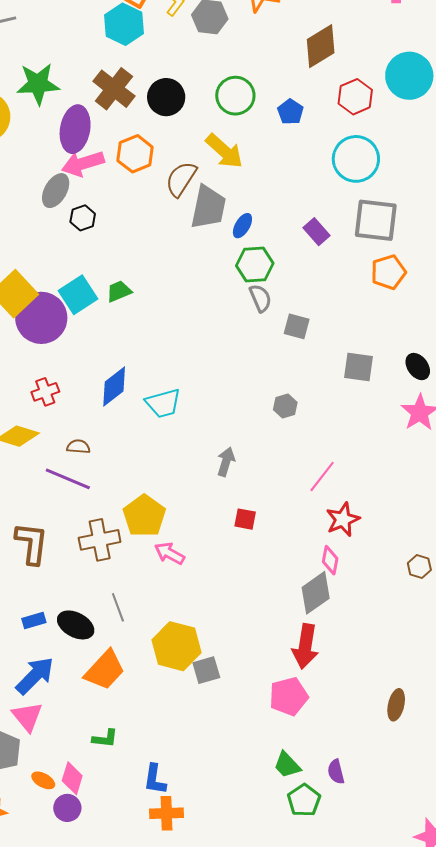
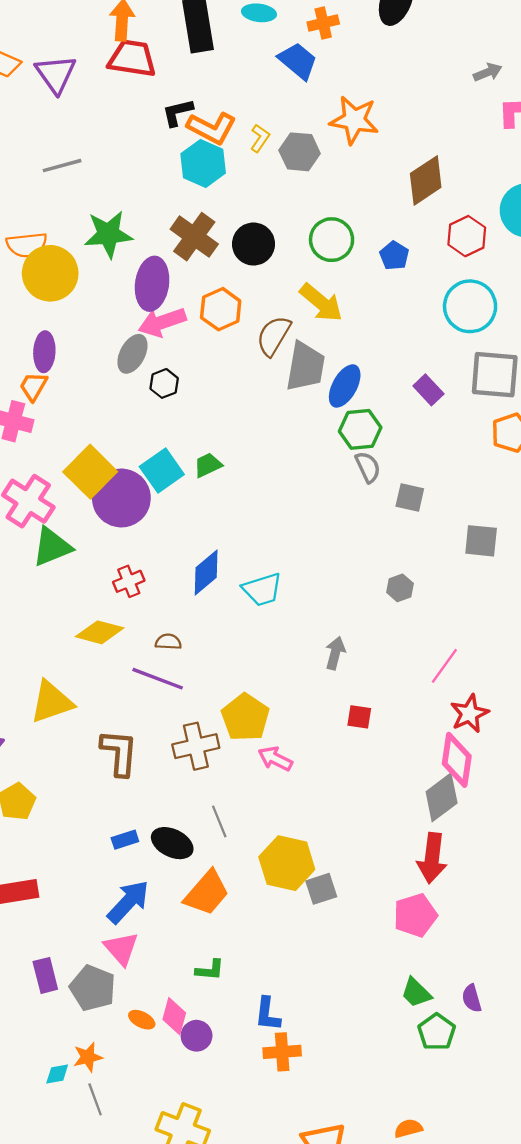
blue ellipse: (242, 226) -> (345, 386), size x1.5
pink diamond: (330, 560) -> (457, 760), size x1.6
purple circle: (67, 808) -> (197, 1036), moved

